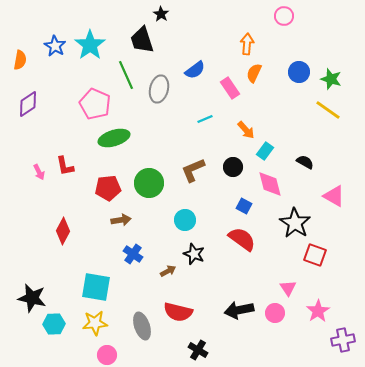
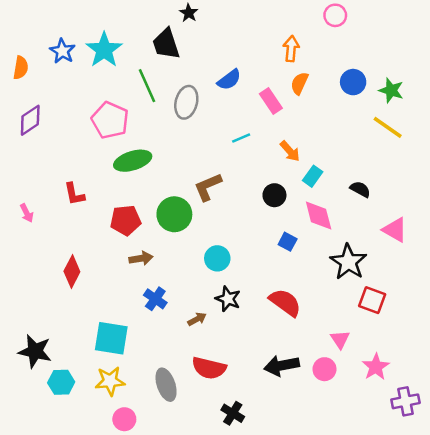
brown L-shape: (193, 170) -> (208, 187), moved
pink arrow: (39, 172) -> (27, 213), moved
red semicircle: (242, 239) -> (285, 302), moved

